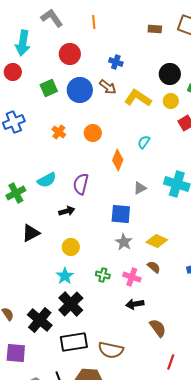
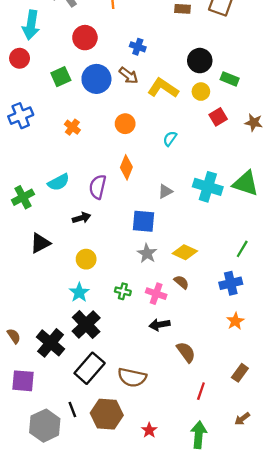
orange circle: (93, 133) -> (125, 124), moved
orange diamond: (118, 160) -> (126, 167), moved
black rectangle: (74, 342) -> (90, 368), turned -40

